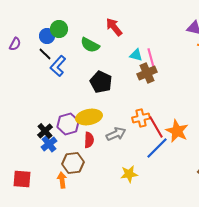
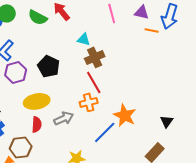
green semicircle: (90, 45) -> (38, 17), moved
pink line: (151, 58) -> (112, 13), moved
purple hexagon: (68, 124) -> (16, 72), moved
red line: (156, 127) -> (94, 82), moved

